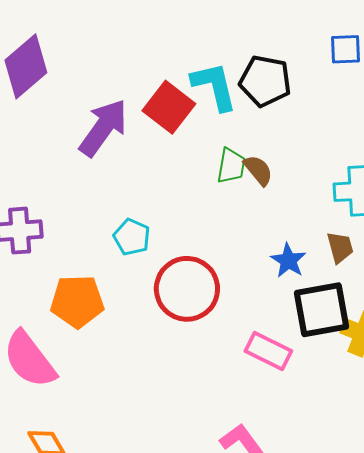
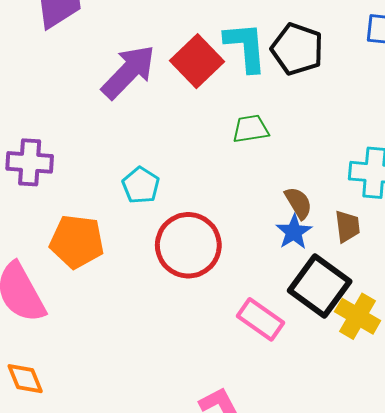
green trapezoid: (231, 166) -> (251, 129), turned -117
brown semicircle: (258, 170) -> (298, 203), moved
black square: (321, 310) -> (320, 286), turned 38

